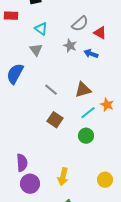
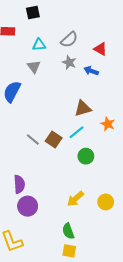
gray semicircle: (80, 24) -> (69, 40), moved
cyan triangle: (41, 29) -> (39, 45), turned -40
gray line: (51, 90) -> (33, 139), moved
cyan line: (88, 113) -> (77, 132), moved
yellow arrow: (63, 177) -> (75, 199), moved, turned 36

